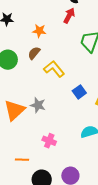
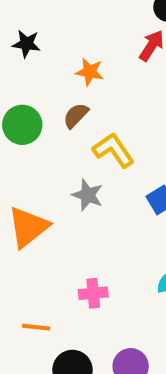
gray star: (38, 105) -> (88, 195), moved
pink cross: (49, 141) -> (93, 293), turned -32

